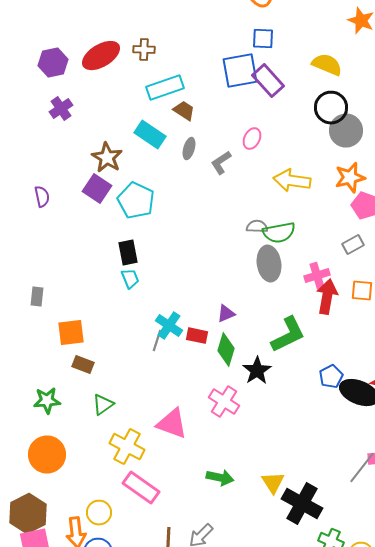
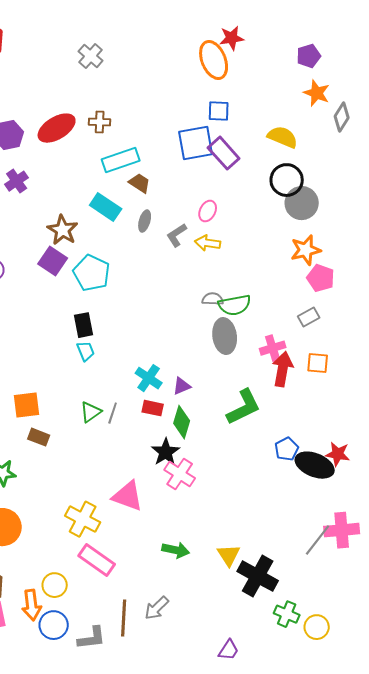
yellow arrow: (292, 181) -> (208, 243), moved, size x0.7
cyan cross: (169, 326) -> (149, 378), moved
black star: (257, 371) -> (166, 452), moved
green triangle: (103, 405) -> (91, 412), moved

